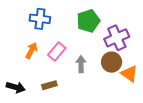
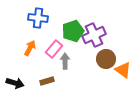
green pentagon: (88, 21) -> (73, 31), moved
purple cross: (117, 38) -> (94, 35), moved
gray arrow: (81, 64) -> (65, 61), moved

